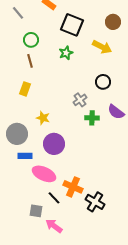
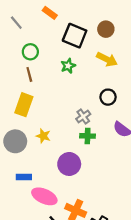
brown circle: (113, 22) -> (106, 29), moved
yellow rectangle: (25, 89) -> (24, 105), size x1.5
green cross: (92, 118) -> (88, 136), moved
gray circle: (17, 134) -> (15, 141), moved
purple circle: (54, 144) -> (69, 164), moved

